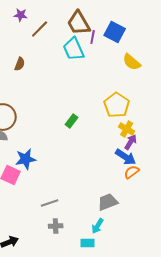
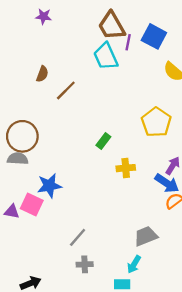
brown line: (40, 29) -> (66, 90), moved
yellow cross: (127, 129) -> (126, 168), moved, turned -35
gray line: (50, 203) -> (78, 237), turned -30

